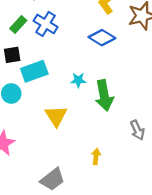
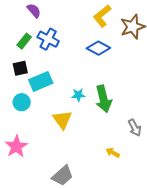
cyan star: (78, 80) -> (78, 95), moved
yellow arrow: (96, 156) -> (113, 153), moved, turned -64

